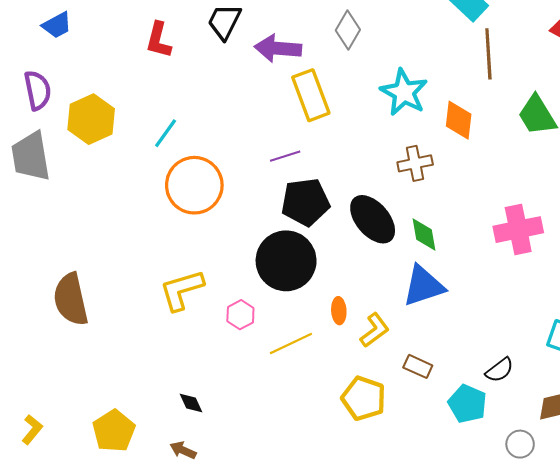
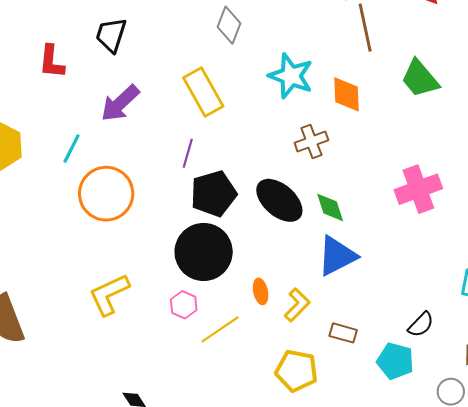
purple arrow: (278, 48) -> (120, 103), moved, turned -39
purple line: (285, 156) -> (188, 153), turned -48
pink hexagon: (240, 315) -> (184, 305), moved

